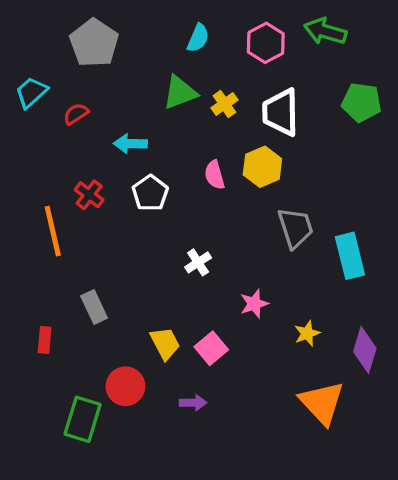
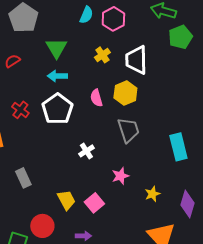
pink hexagon: (266, 43) -> (113, 19), moved
green triangle: (180, 92) -> (56, 48), moved, turned -40
green pentagon: (361, 102) -> (180, 37), moved, turned -30
cyan arrow: (130, 144) -> (57, 76), moved
white pentagon: (150, 193) -> (57, 109), size x1.4
gray trapezoid: (295, 228) -> (128, 130), moved

